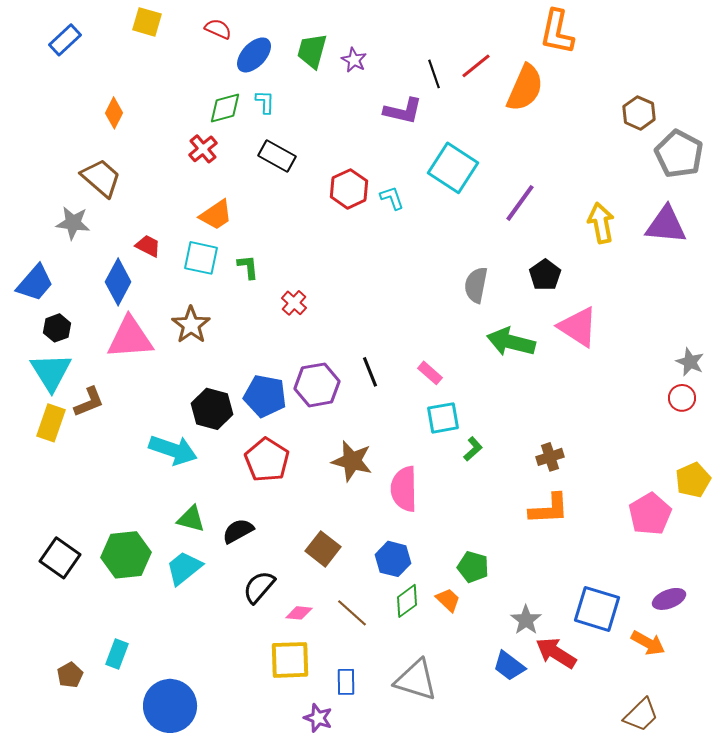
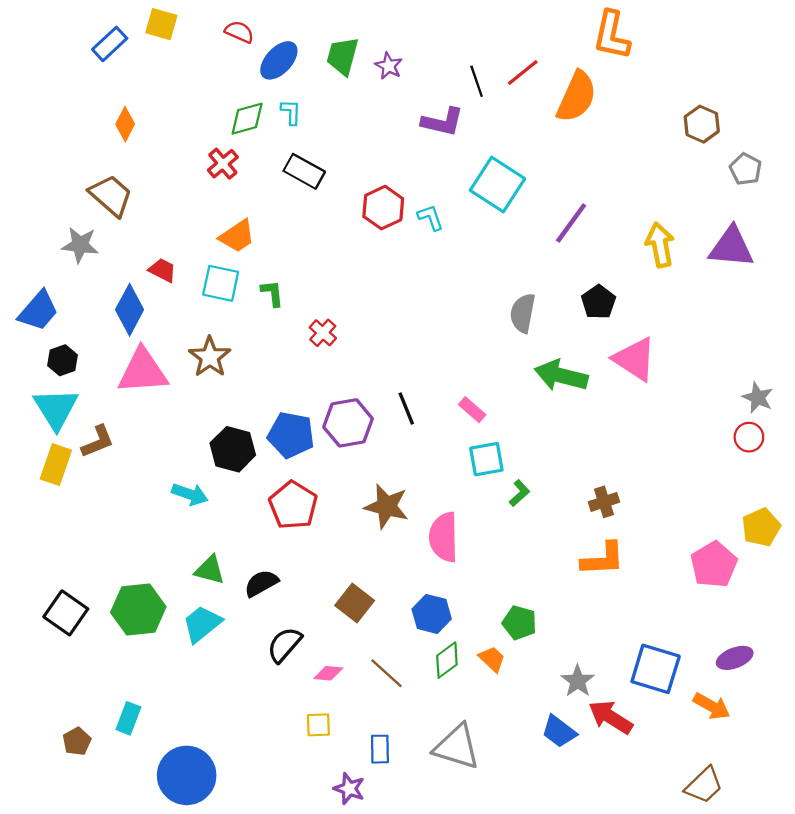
blue rectangle: (65, 40) -> (110, 44), moved
gray pentagon: (679, 154) -> (746, 169), size x0.6
cyan arrow: (173, 450) -> (190, 494), size x0.7
yellow square: (290, 660) -> (318, 725), size x0.6

